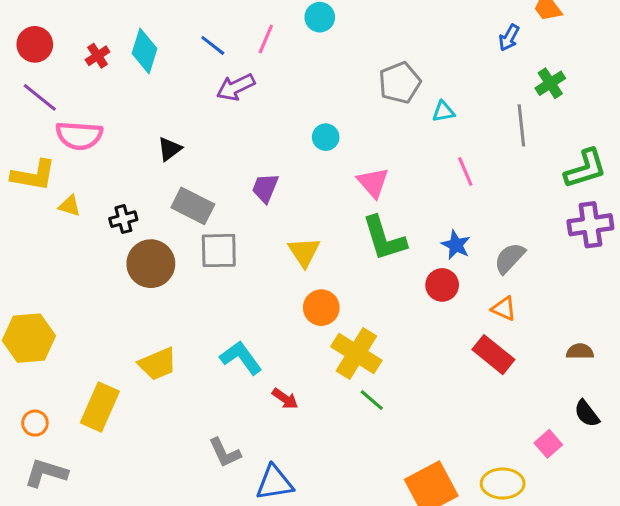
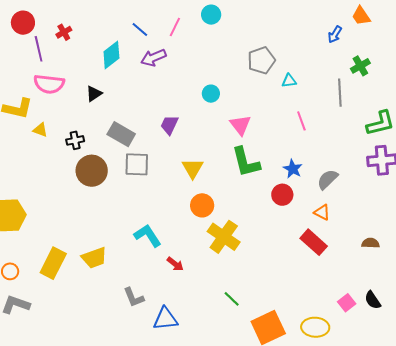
cyan diamond: (145, 51) -> (111, 55), moved, turned 32
purple line: (40, 97) -> (39, 49), moved, turned 35
black triangle: (169, 149) -> (94, 94), moved
yellow trapezoid: (158, 364) -> (94, 258), moved
green line: (372, 400) -> (232, 299), moved
black semicircle: (587, 413) -> (373, 300), moved

